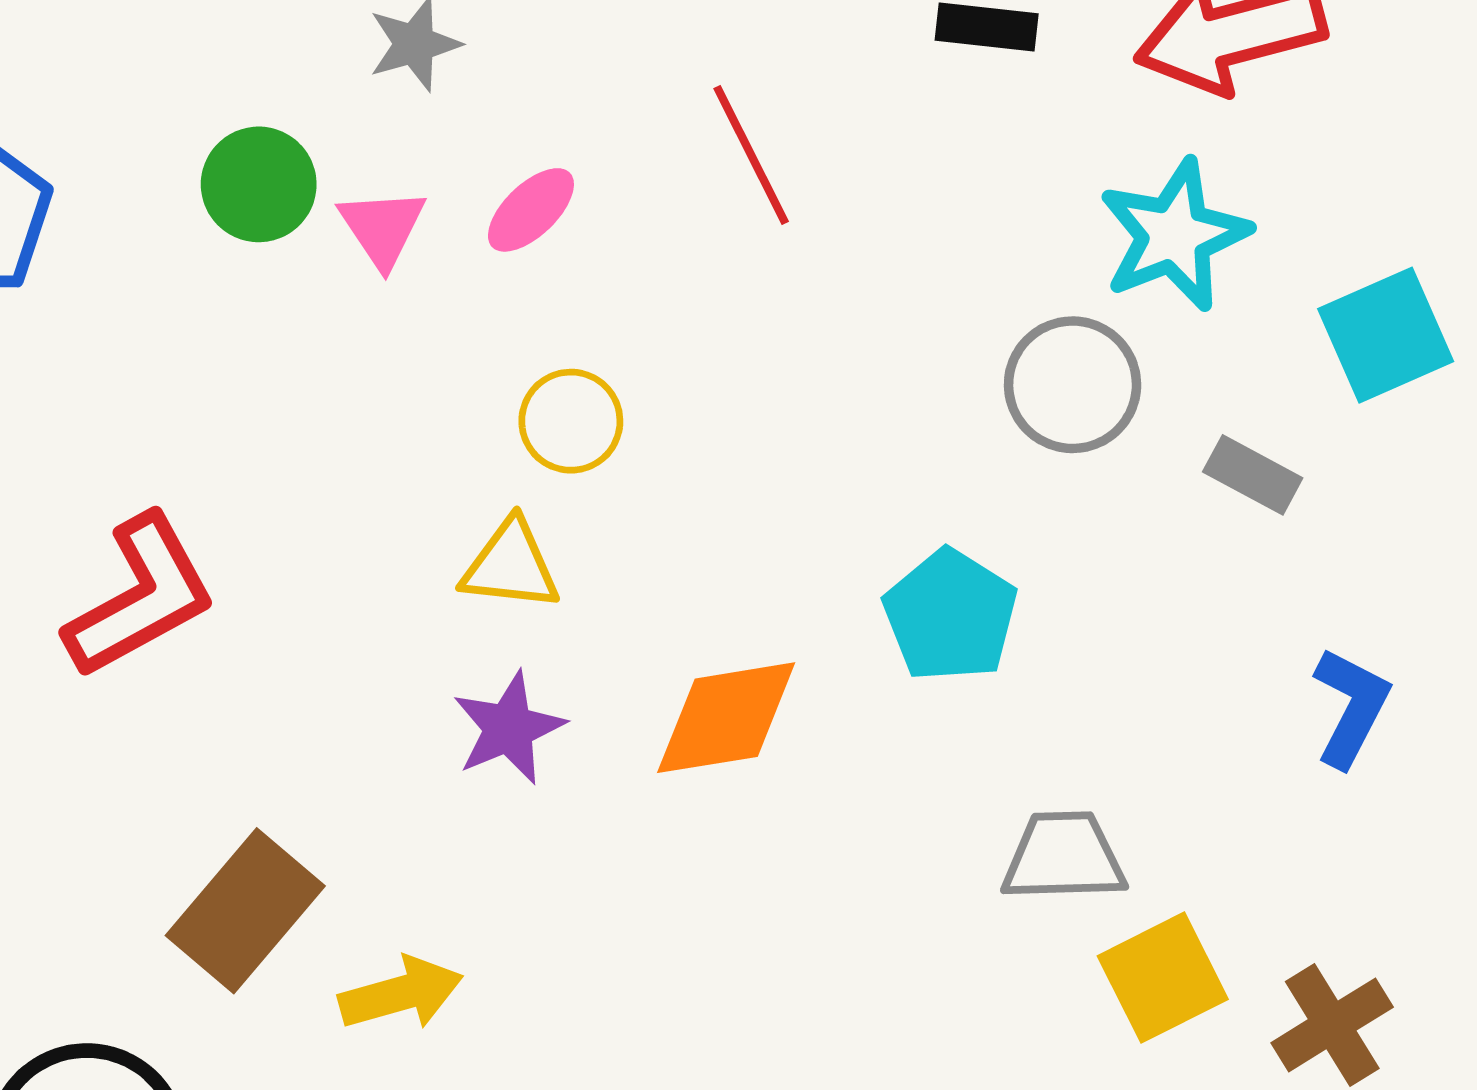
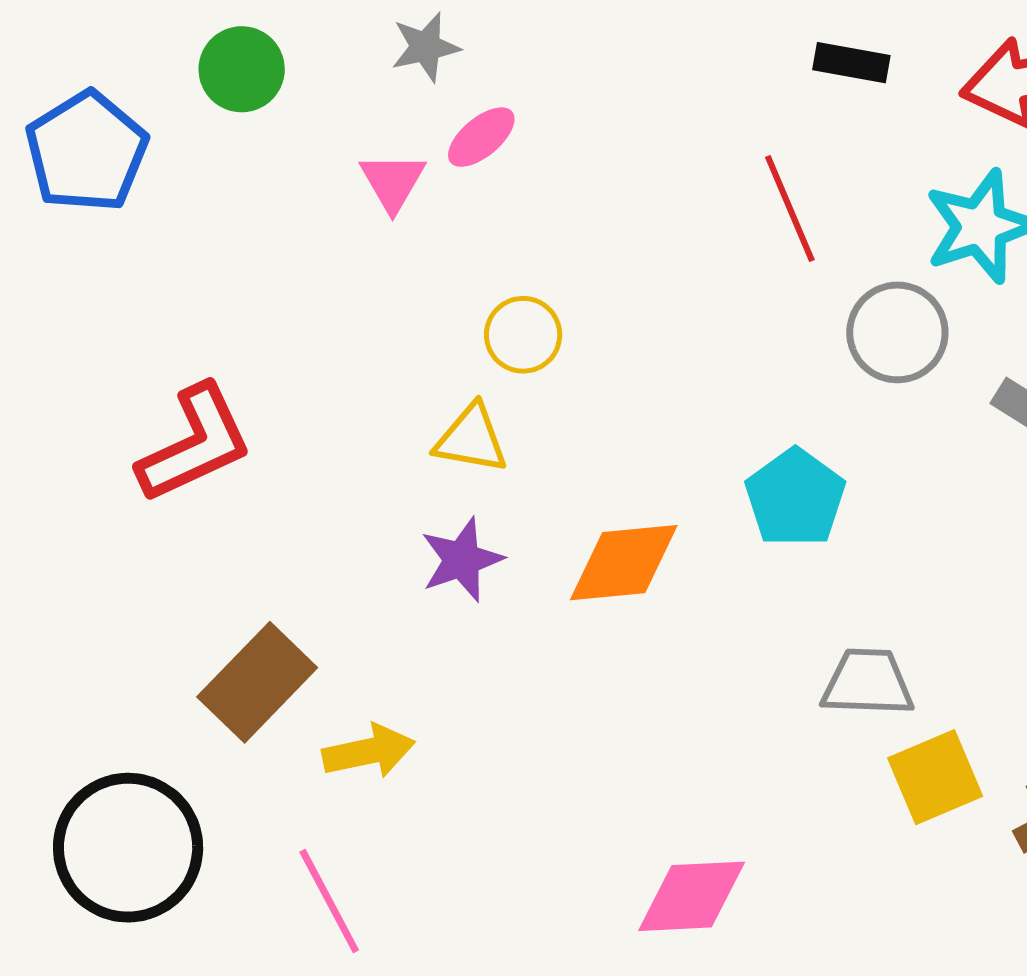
red line: (751, 155) -> (790, 208), moved
green circle: (259, 184) -> (242, 69), moved
pink ellipse: (531, 210) -> (481, 137), moved

